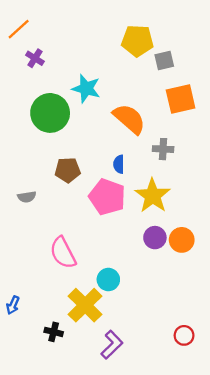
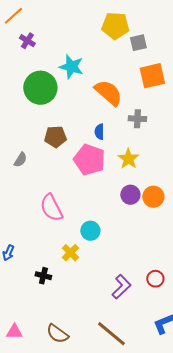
yellow star: (153, 196) -> (128, 159), size x0.7
gray semicircle: (27, 197) -> (20, 160), turned -49
yellow cross: (85, 305) -> (70, 253), size x0.6
purple L-shape: (112, 345) -> (121, 287), moved

